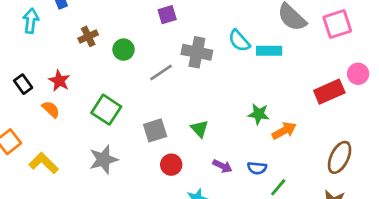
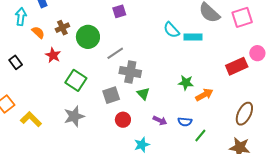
green circle: (124, 50) -> (88, 37), size x1.5
gray cross: (197, 52) -> (130, 72), moved
red star: (59, 81) -> (53, 55), moved
orange semicircle: (51, 109) -> (38, 32), moved

